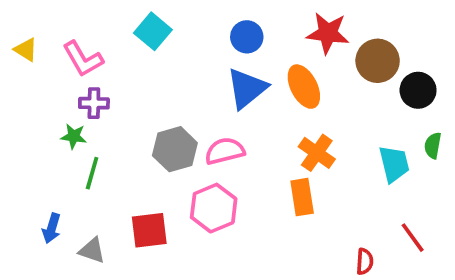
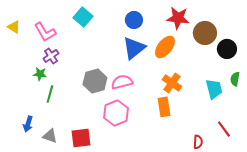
orange ellipse: (304, 87) -> (165, 47), turned 65
purple cross: (94, 103) -> (51, 56), turned -35
red square: (149, 230) -> (81, 138), moved

